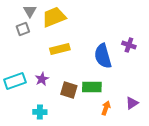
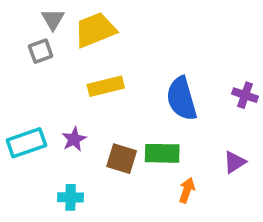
purple cross: (129, 45) -> (245, 95), moved
purple triangle: (132, 103) -> (234, 162), moved

